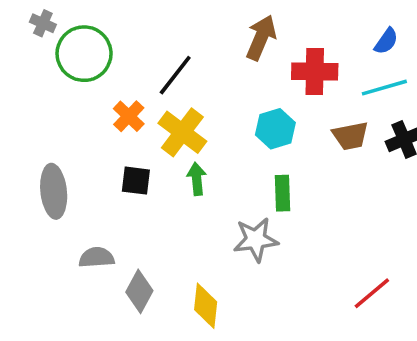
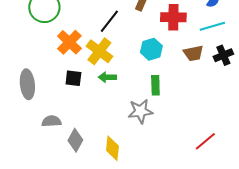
black line: (175, 75) -> (109, 21), moved
orange cross: (129, 116) -> (69, 42), size x1.4
green arrow: (197, 179) -> (107, 77), turned -84

